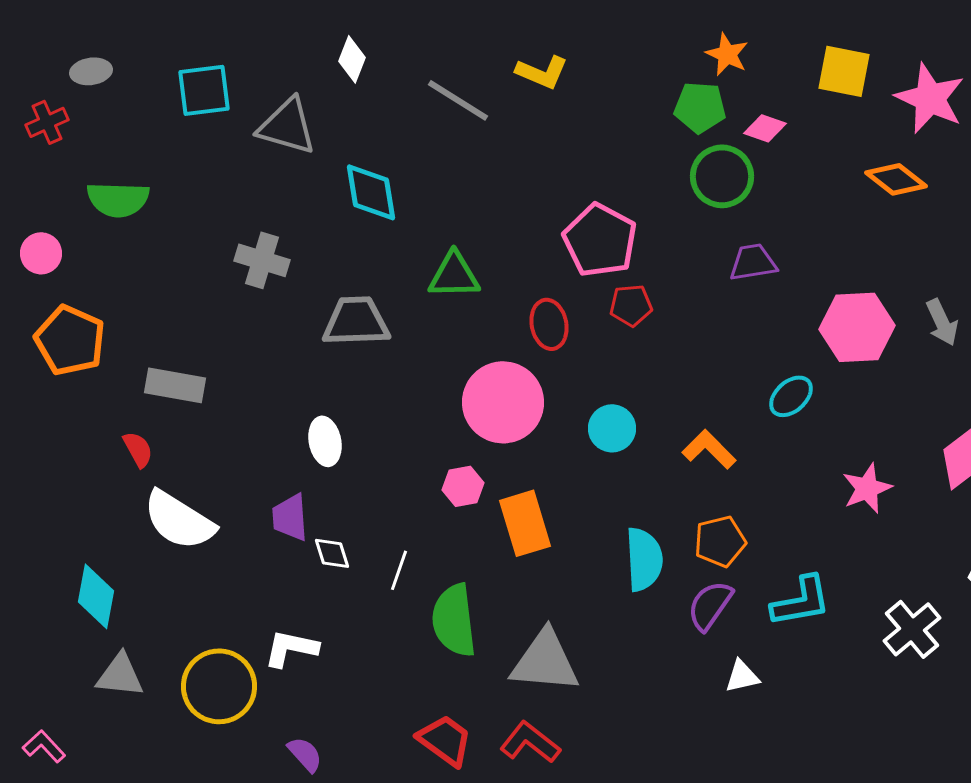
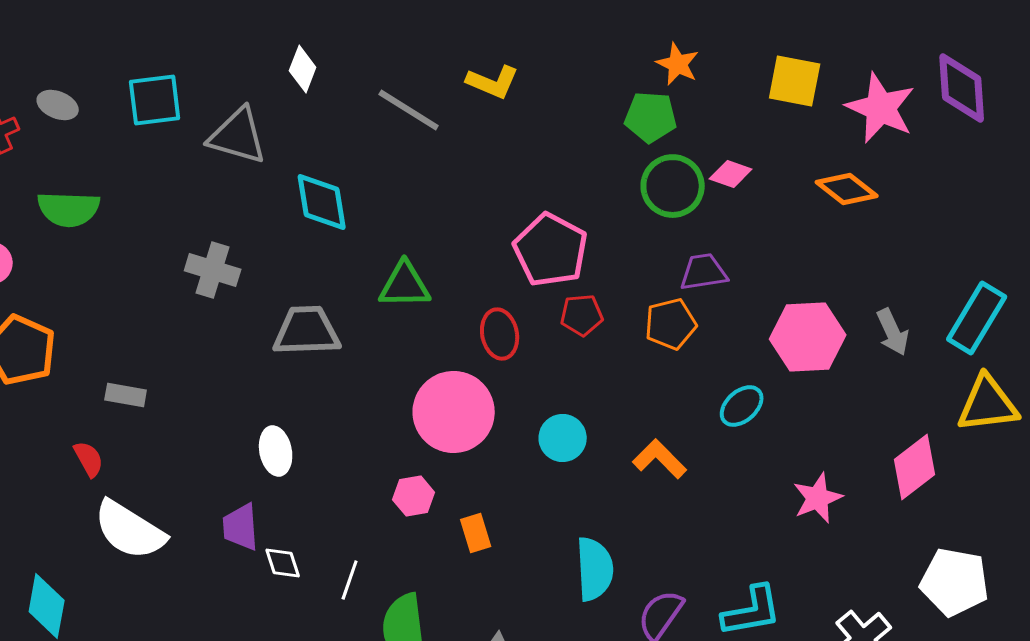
gray ellipse: (91, 71) -> (58, 105), moved, turned 30
pink diamond: (765, 128) -> (731, 174), moved
gray rectangle: (175, 385) -> (126, 395), size x0.7
orange rectangle: (525, 523) -> (476, 533), size x0.6
orange pentagon: (720, 541) -> (671, 324), moved

